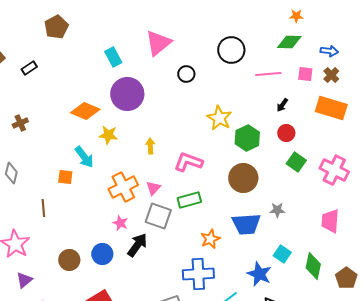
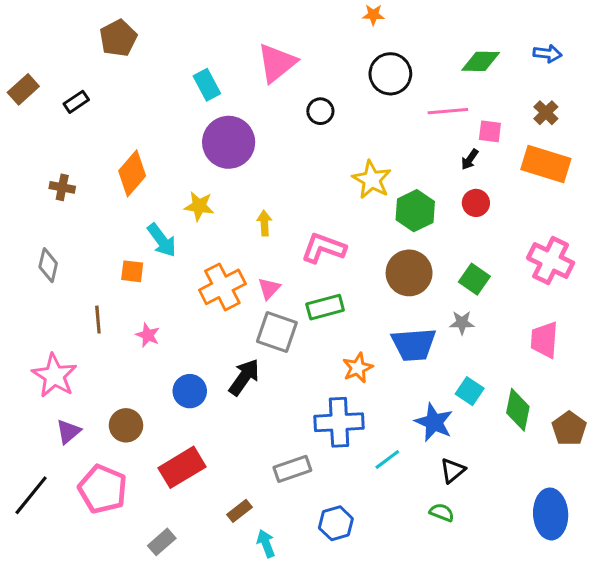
orange star: (296, 16) -> (373, 15), moved
blue arrow: (329, 51) -> (547, 54), moved
pink square: (305, 74) -> (490, 131), moved
orange diamond: (85, 111) -> (132, 173), moved, turned -72
brown cross: (20, 123) -> (62, 187), turned 35
green square: (296, 162) -> (474, 279), moved
pink star: (120, 223) -> (148, 335), moved
brown circle: (69, 260) -> (126, 425), moved

